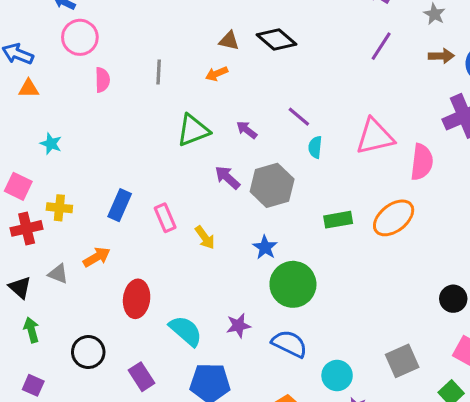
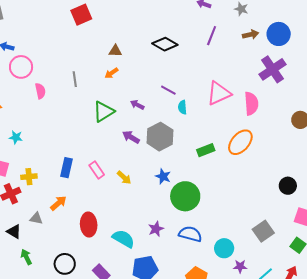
black diamond: (277, 39) -> (165, 44), moved

